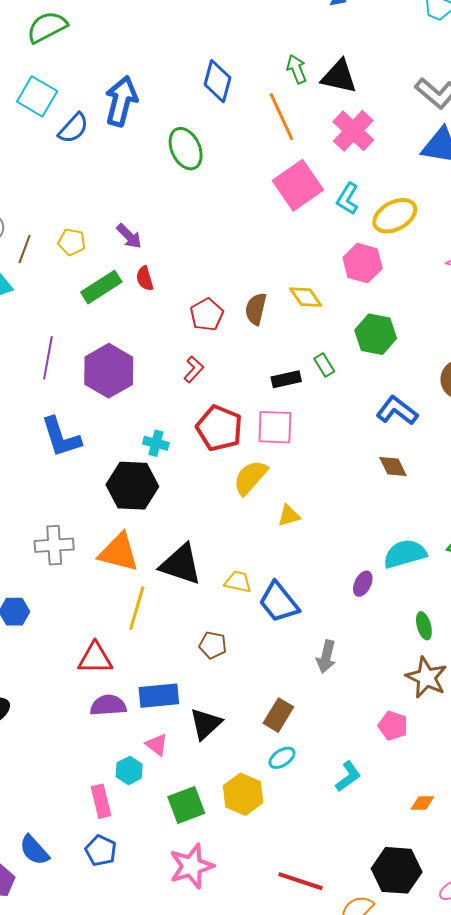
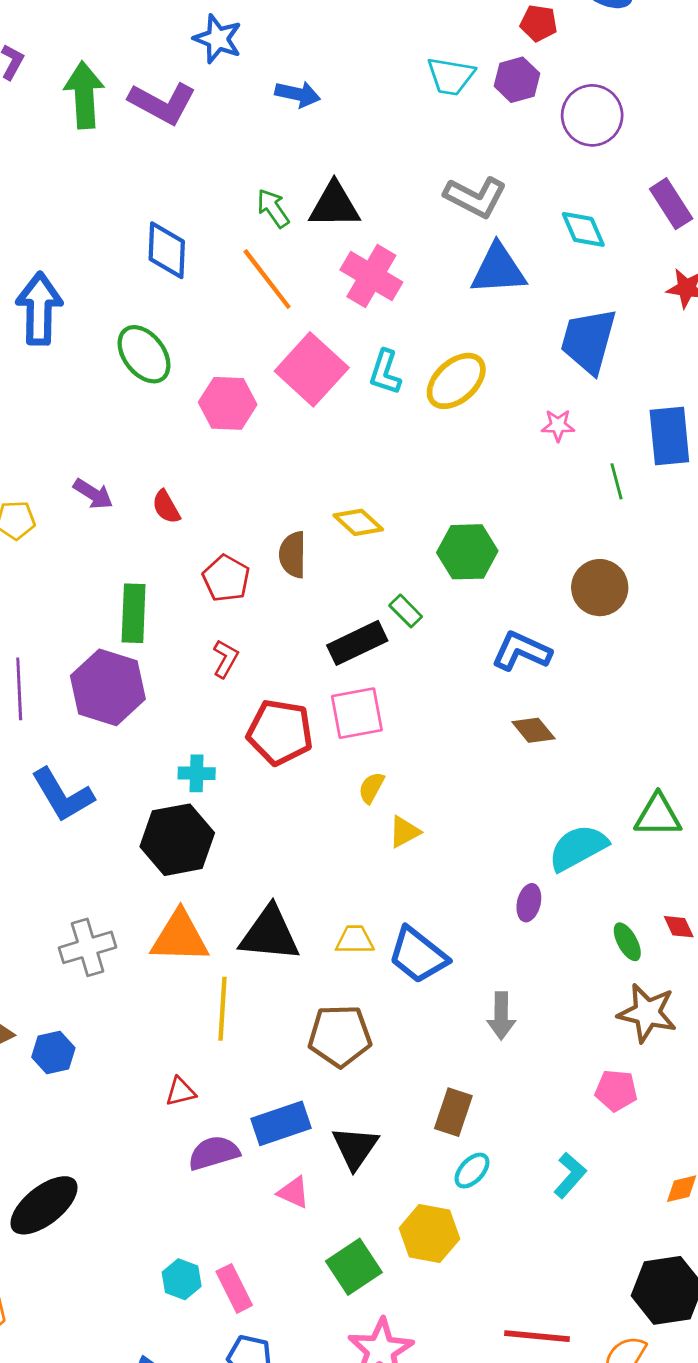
pink hexagon: (363, 263) -> (228, 403), moved
red semicircle: (145, 278) -> (166, 507), moved
green rectangle: (101, 287) -> (134, 613), moved, turned -42
black rectangle: (286, 379) -> (357, 643), size x1.4
yellow semicircle: (250, 478) -> (371, 788), moved, size x0.6
brown pentagon: (213, 645) -> (340, 1036), size x1.6
red triangle: (95, 658) -> (180, 1092), size x0.6
cyan hexagon: (129, 770) -> (182, 1279), moved

